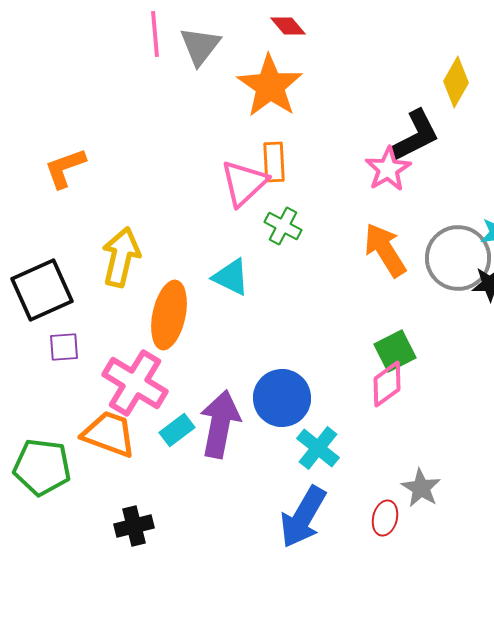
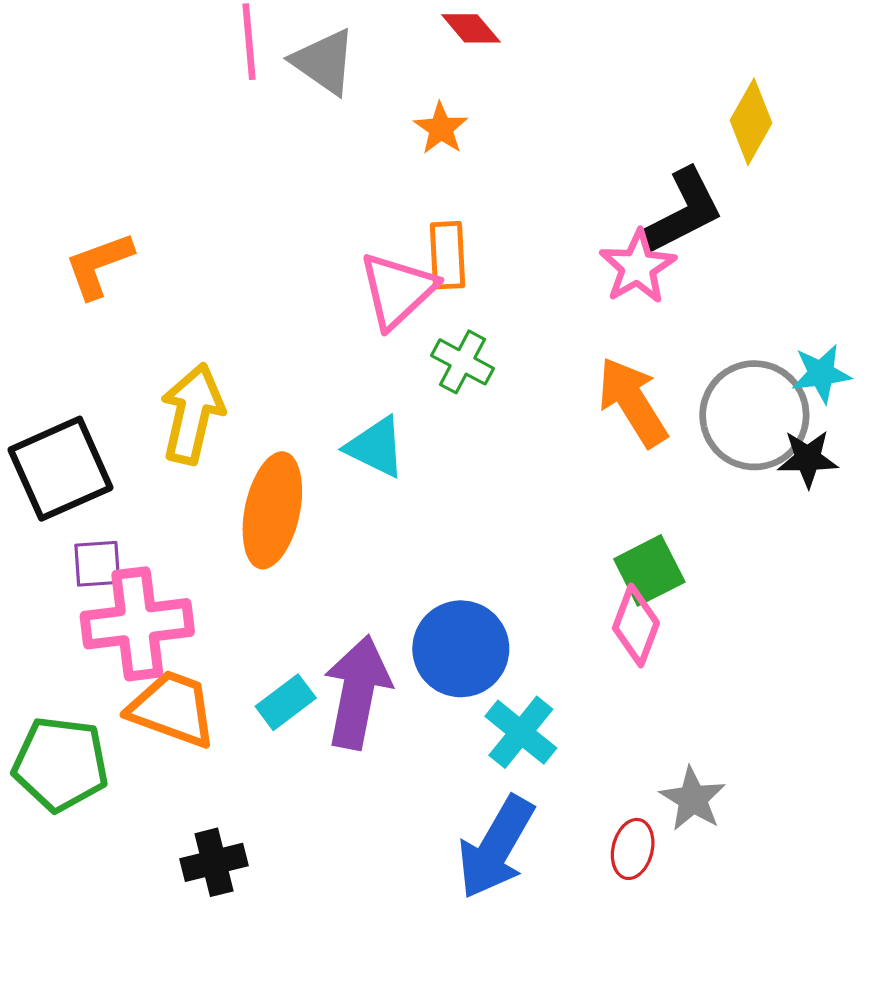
gray triangle: (200, 46) -> (324, 62), turned -33
orange star: (270, 86) -> (441, 128), size x0.5
pink cross: (135, 383) -> (137, 624), moved, turned -38
pink diamond: (387, 384) -> (636, 625), turned -33

